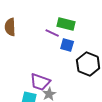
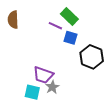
green rectangle: (66, 24) -> (69, 17), turned 30

